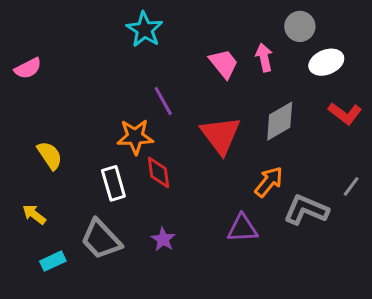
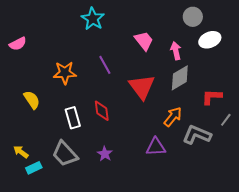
pink arrow: (264, 57) -> (176, 51), moved
red L-shape: (345, 113) -> (212, 97), moved, turned 145
orange star: (135, 137) -> (65, 73), moved
yellow arrow: (34, 214) -> (21, 152), moved

